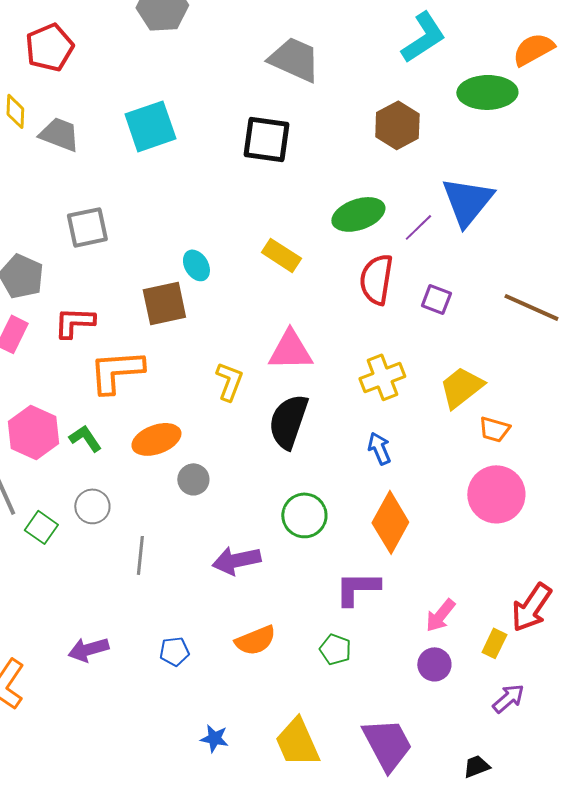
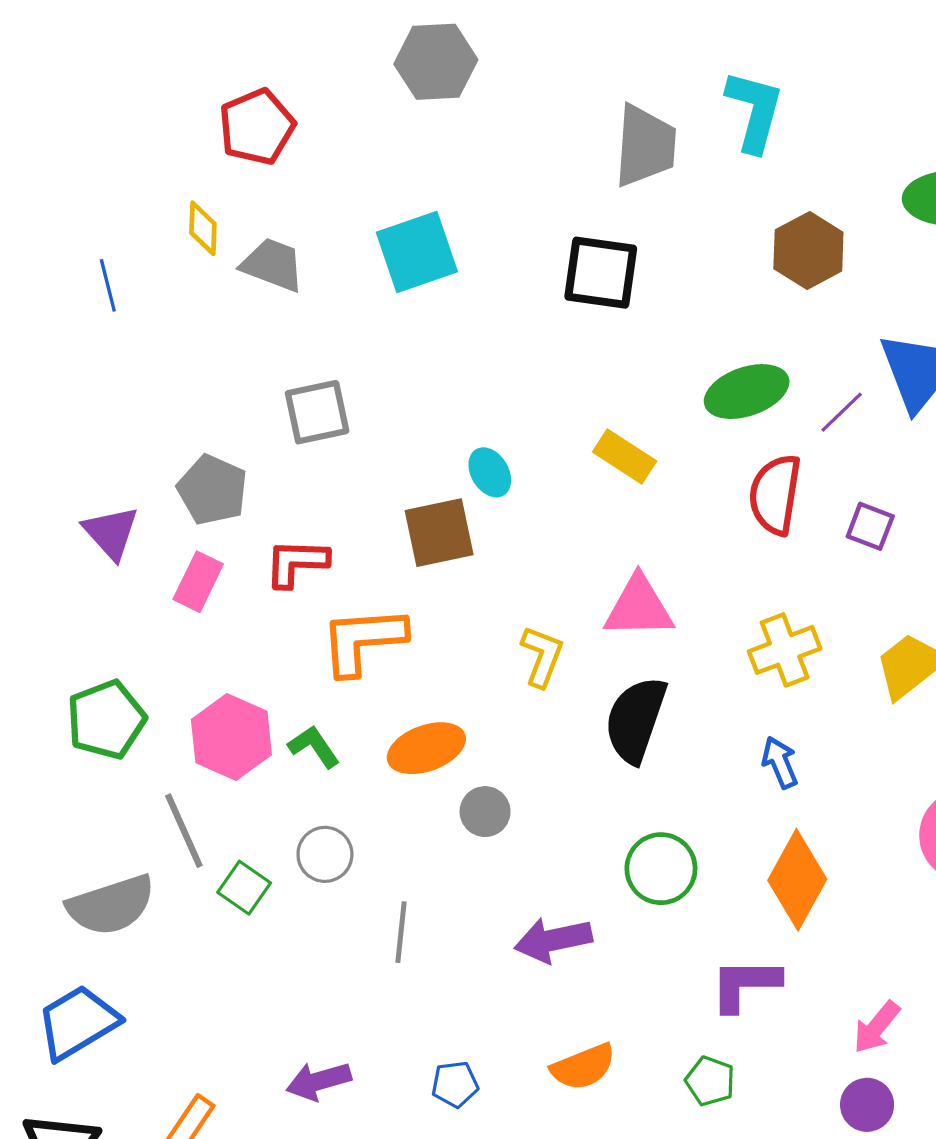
cyan L-shape: (423, 37) -> (755, 111), moved, turned -42
gray trapezoid: (294, 59) -> (645, 146), turned 70

